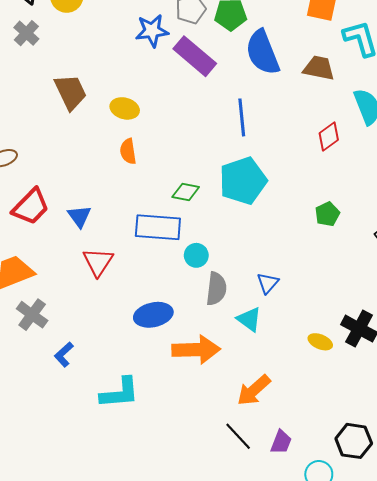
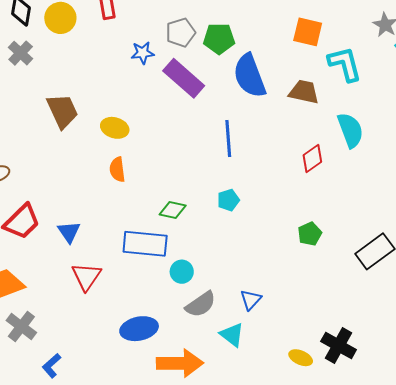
blue star: (152, 31) -> (143, 53), size x0.7
cyan pentagon: (243, 181) -> (228, 200), size x0.5
gray semicircle: (216, 289) -> (201, 304), turned 48

